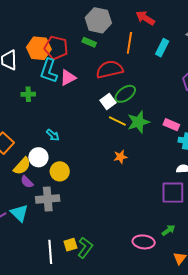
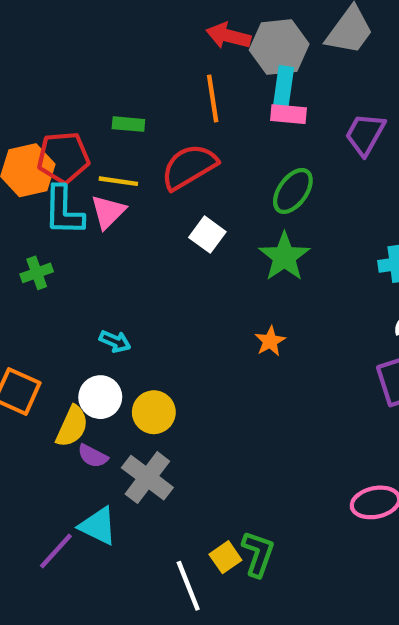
gray hexagon: (98, 20) -> (279, 47), moved
green ellipse: (125, 94) -> (293, 191), moved
yellow line: (117, 121) -> (118, 181), moved
pink rectangle: (171, 125) -> (288, 114), moved
gray cross: (48, 199) -> (147, 478), turned -30

